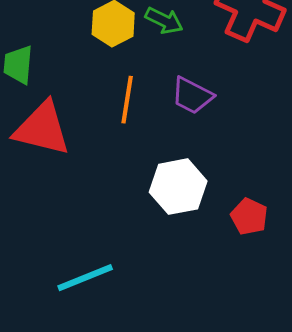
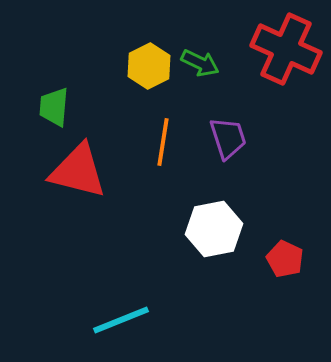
purple trapezoid: (192, 96) -> (228, 138), turned -135

